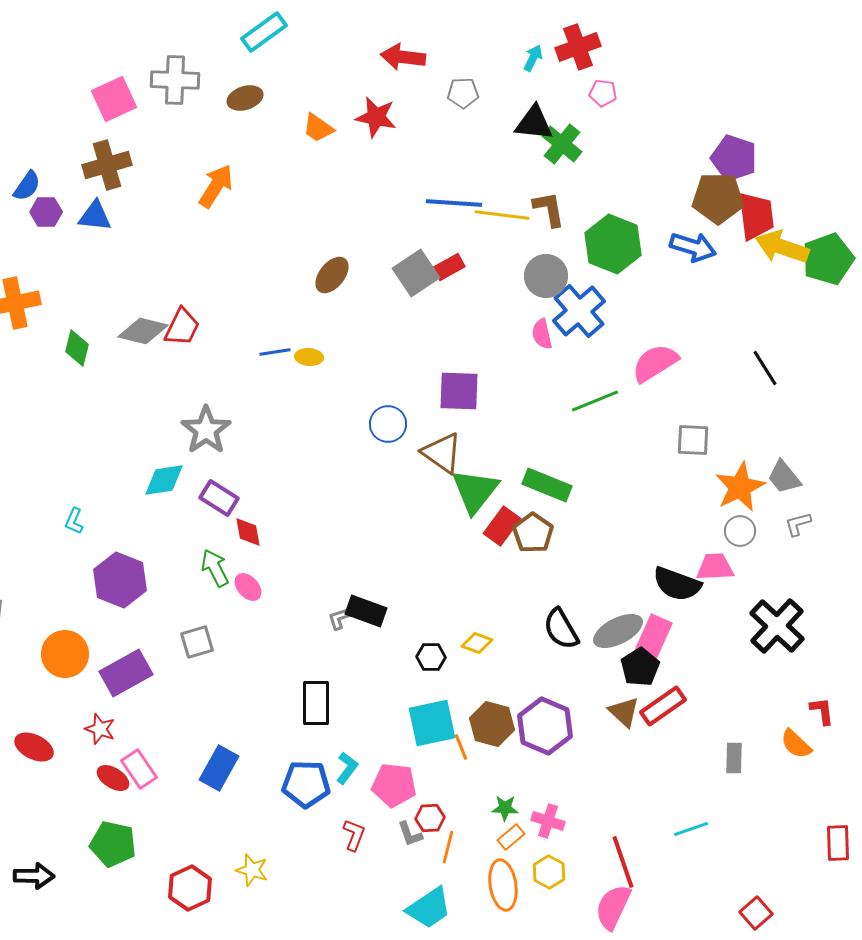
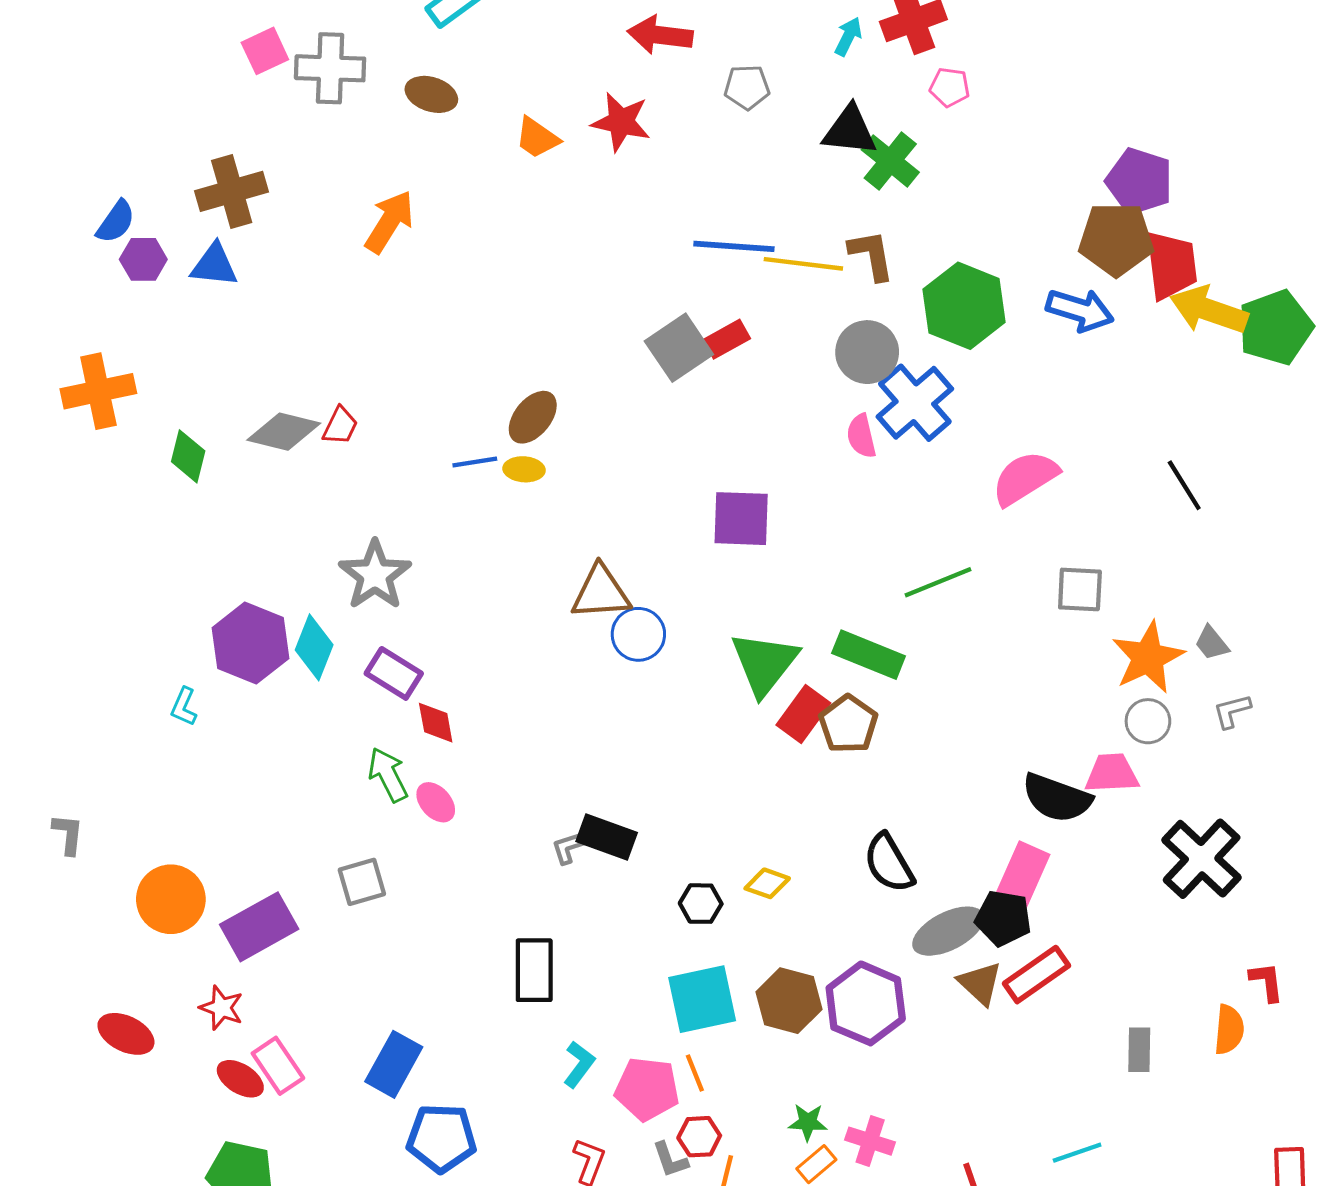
brown ellipse: (245, 98) -> (431, 94), turned 36
pink square: (114, 99) -> (265, 51), moved, size x0.7
brown ellipse: (332, 275) -> (533, 417), moved
red trapezoid: (182, 327) -> (340, 426), size x0.7
green line: (595, 401) -> (938, 582), moved
blue circle: (388, 424) -> (638, 634), moved
brown triangle: (442, 453) -> (601, 592), moved, turned -39
gray trapezoid: (784, 477) -> (1212, 643), size x0.7
cyan diamond: (164, 480) -> (314, 647), turned -60
purple hexagon: (120, 580) -> (250, 643), moved
gray ellipse: (618, 631) -> (948, 931), moved
black pentagon: (640, 667) -> (1003, 918), turned -30
orange semicircle: (796, 744) -> (1229, 1030), turned -128
orange line: (461, 747) -> (695, 1073), moved
blue pentagon: (306, 784) -> (442, 1138), moved

